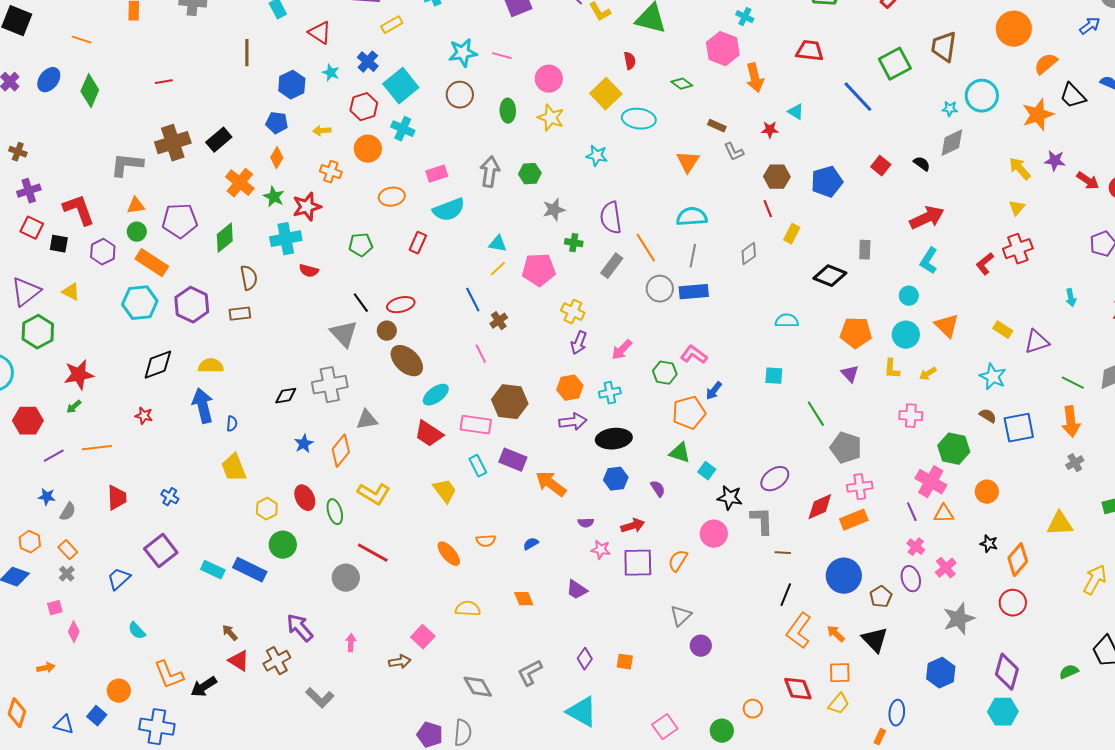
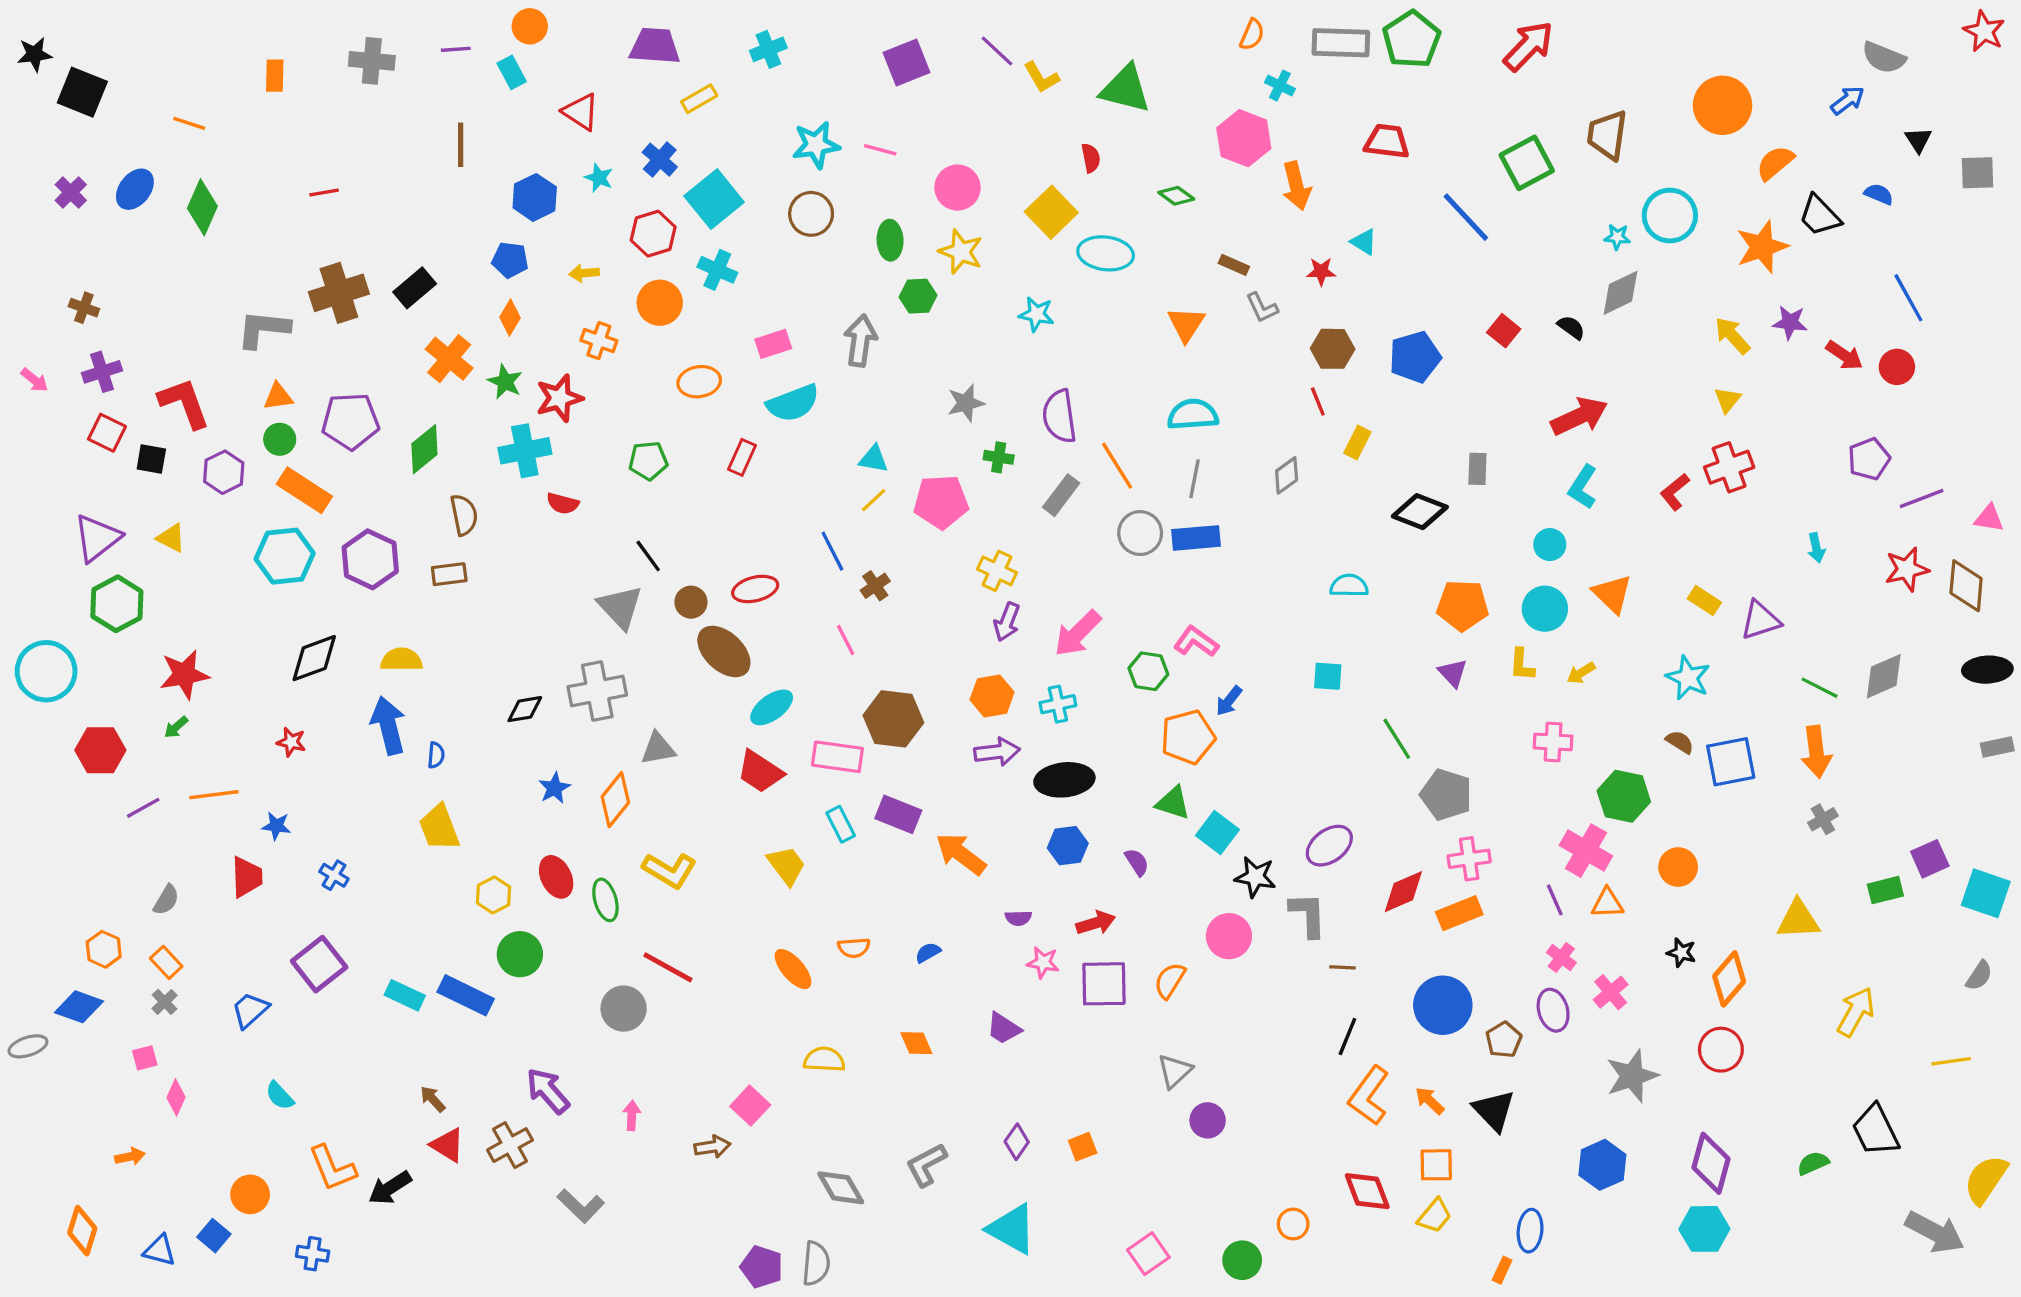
green hexagon: (530, 174) -> (918, 296), moved
red ellipse: (401, 305) -> (755, 589), moved
pink arrow: (622, 350) -> (1078, 633), size x1.4
cyan square: (707, 471) -> (1217, 832), size x1.4
blue star: (47, 497) -> (276, 826), moved
orange square: (625, 662) -> (1083, 1147), turned -30
blue cross: (157, 727) -> (313, 1254), size x0.6

